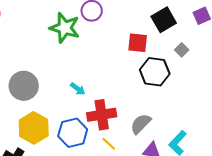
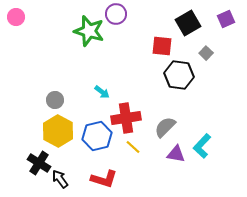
gray circle: (24, 86) -> (55, 100), moved, size x0.6

